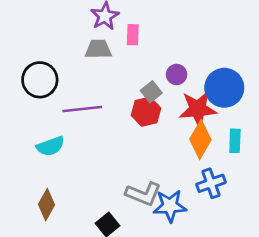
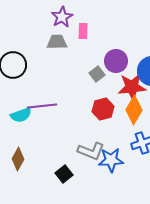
purple circle: (177, 74) -> (116, 61), size x1.5
purple line: (82, 109) -> (42, 106), moved
red hexagon: (146, 112) -> (103, 109), moved

